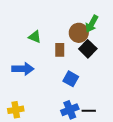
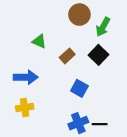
brown circle: (79, 33) -> (79, 15), moved
brown rectangle: (60, 50) -> (67, 56), turned 48
yellow cross: (16, 110) -> (25, 107), moved

